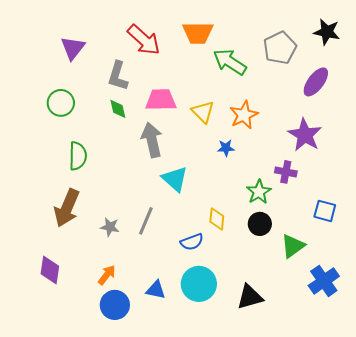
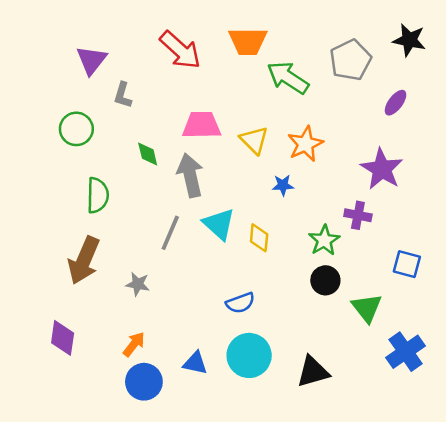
gray L-shape: (118, 76) -> (123, 95), moved, size x0.7
purple ellipse: (316, 82) -> (396, 103), size x0.7
green diamond: (118, 109) -> (148, 154), moved
yellow diamond: (217, 219) -> (259, 238), moved
gray line: (146, 221) -> (170, 233), moved
green triangle: (293, 246) -> (367, 308), turned -32

